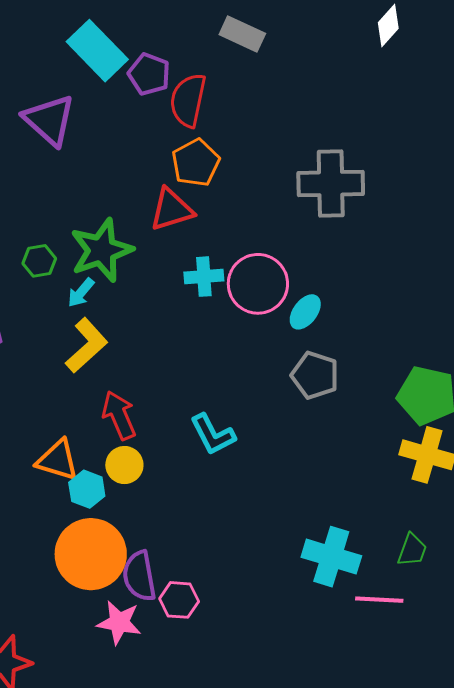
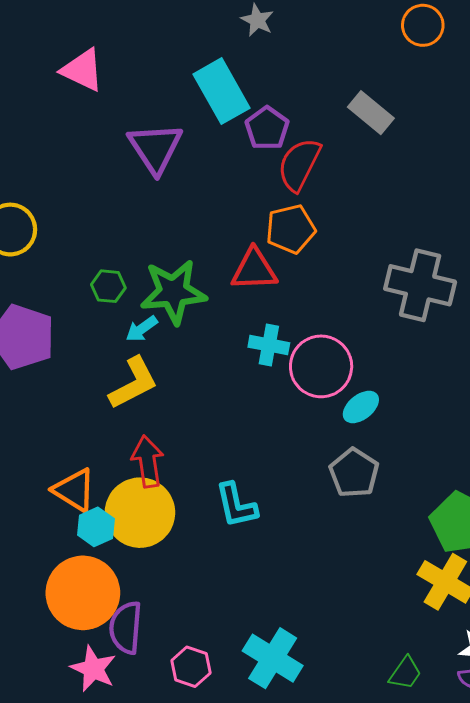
yellow circle: (124, 465) -> (140, 513), size x1.8
cyan cross: (331, 557) -> (273, 658), moved
pink hexagon: (179, 600) -> (191, 667), moved

